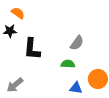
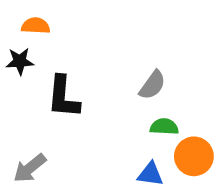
orange semicircle: (18, 13) -> (36, 26), turned -32
green semicircle: (68, 64) -> (164, 127), moved

